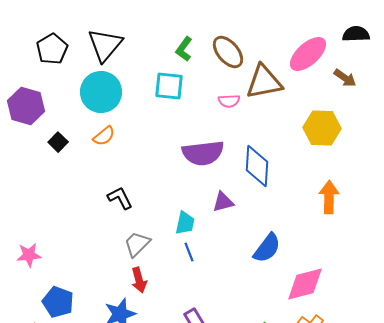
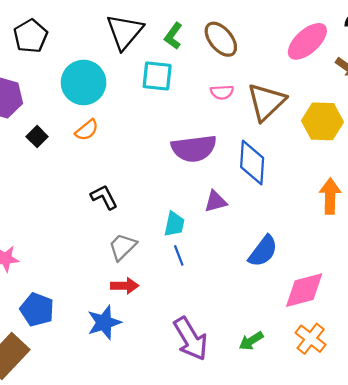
black triangle: (105, 45) -> (125, 32), moved
brown triangle: (264, 82) -> (266, 102), moved, turned -33
red arrow: (139, 280) -> (125, 286), turned -75

